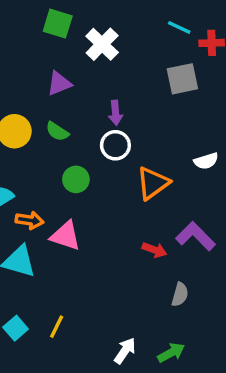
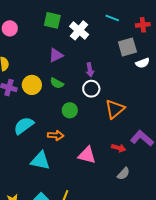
cyan line: (179, 27) -> (112, 18), moved
white semicircle: (206, 161) -> (143, 63), moved
orange arrow: (30, 220) -> (56, 135), moved
pink triangle: (65, 236) -> (87, 155), moved
gray semicircle: (180, 294) -> (123, 174), moved, turned 32

